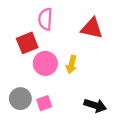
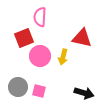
red triangle: (92, 28) -> (82, 38), moved
pink square: (44, 103) -> (39, 91), turned 32

